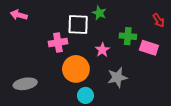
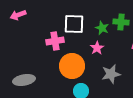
green star: (99, 13) -> (102, 28), moved
pink arrow: (19, 15) -> (18, 15), turned -35
green cross: (128, 36) -> (121, 22), moved

